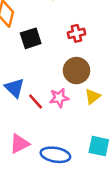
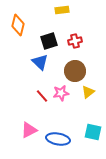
black square: (31, 38) -> (49, 41), moved
blue triangle: (15, 88) -> (40, 62), moved

